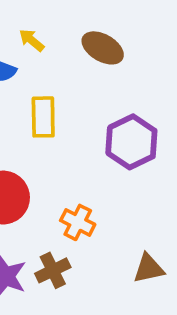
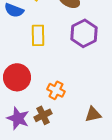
purple hexagon: (131, 142) -> (84, 33), moved

